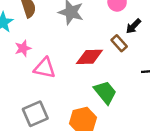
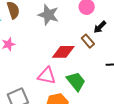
pink triangle: (45, 68) -> (47, 76), moved

